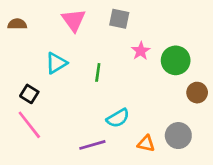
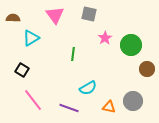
cyan triangle: (56, 63) -> (31, 38), moved
pink line: (29, 125) -> (33, 100), moved
purple line: (92, 145) -> (69, 108), turned 36

